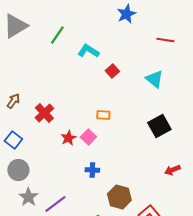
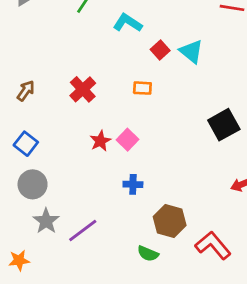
cyan triangle: (154, 79) -> (191, 51), moved
red cross: (44, 113) -> (83, 89), moved
orange rectangle: (103, 115) -> (142, 88), moved

